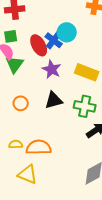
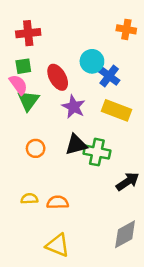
blue cross: (54, 40) -> (109, 76), moved
green cross: (85, 106) -> (97, 152), moved
orange semicircle: (39, 147) -> (58, 202), size x0.7
yellow triangle: (28, 174) -> (58, 245), moved

